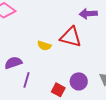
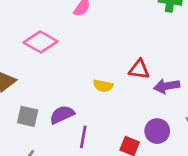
purple arrow: (88, 14) -> (167, 86), moved
red triangle: (71, 37) -> (139, 69), size x0.7

